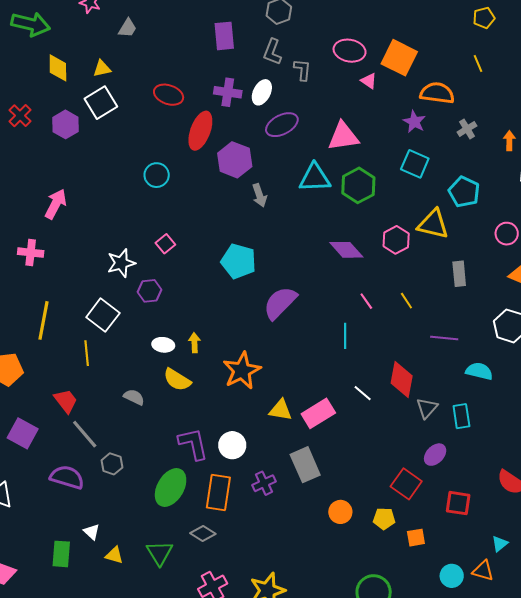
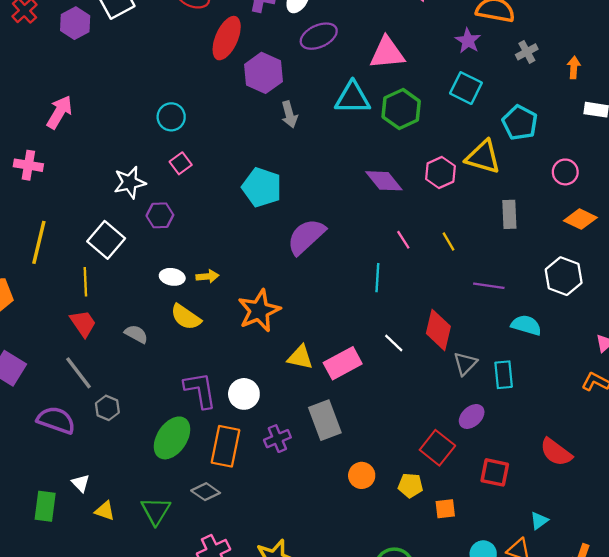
cyan circle: (157, 175) -> (171, 117), moved
yellow arrow: (194, 343) -> (207, 276), turned 84
red trapezoid: (66, 401) -> (83, 323), moved

